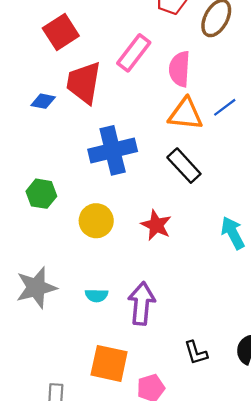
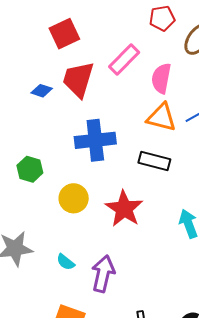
black rectangle: (184, 166) -> (154, 161), turned -40
red star: (156, 225) -> (124, 209), size x1.4
cyan semicircle: (96, 295) -> (66, 262), turned 30

